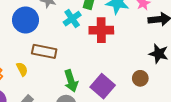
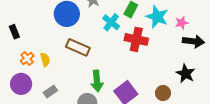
cyan cross: (72, 19) -> (111, 22), turned -30
yellow semicircle: (22, 69) -> (45, 60), moved

